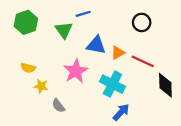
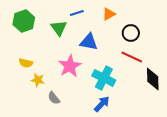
black circle: (142, 22) -> (131, 33), moved
orange triangle: (118, 53) -> (109, 14), moved
blue arrow: (121, 112) -> (102, 104), moved

